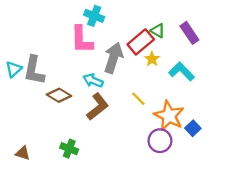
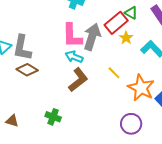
pink L-shape: (82, 40) -> (72, 36), moved
brown diamond: (59, 95) -> (27, 70), moved
purple circle: (160, 141) -> (131, 124), moved

